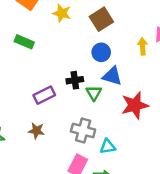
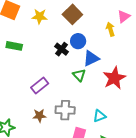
blue triangle: (112, 76) -> (91, 58), turned -30
black cross: (75, 80) -> (62, 49), moved, turned -32
gray cross: (83, 131) -> (65, 110), moved

